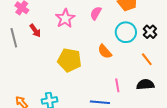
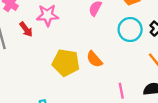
pink star: (65, 18) -> (47, 15), moved, turned 30
orange semicircle: (105, 52) -> (94, 59), moved

